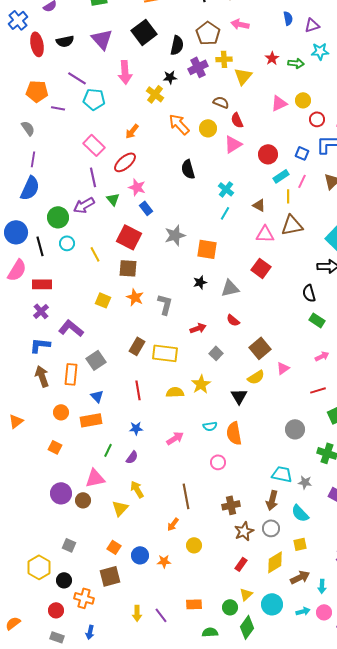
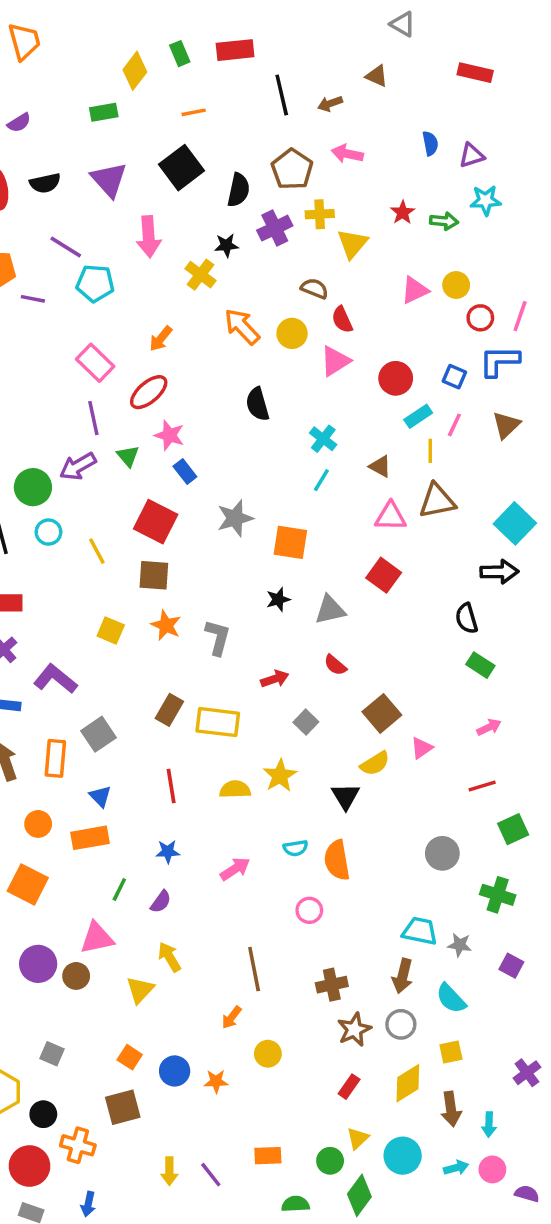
orange square: (55, 447) -> (28, 884), size x1.6
brown arrow: (300, 577) -> (451, 1109), turned 108
red circle: (56, 610) -> (29, 1166), size x1.5

